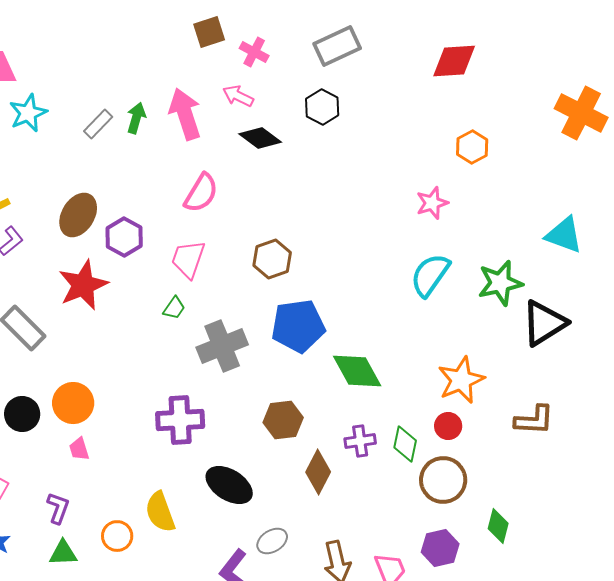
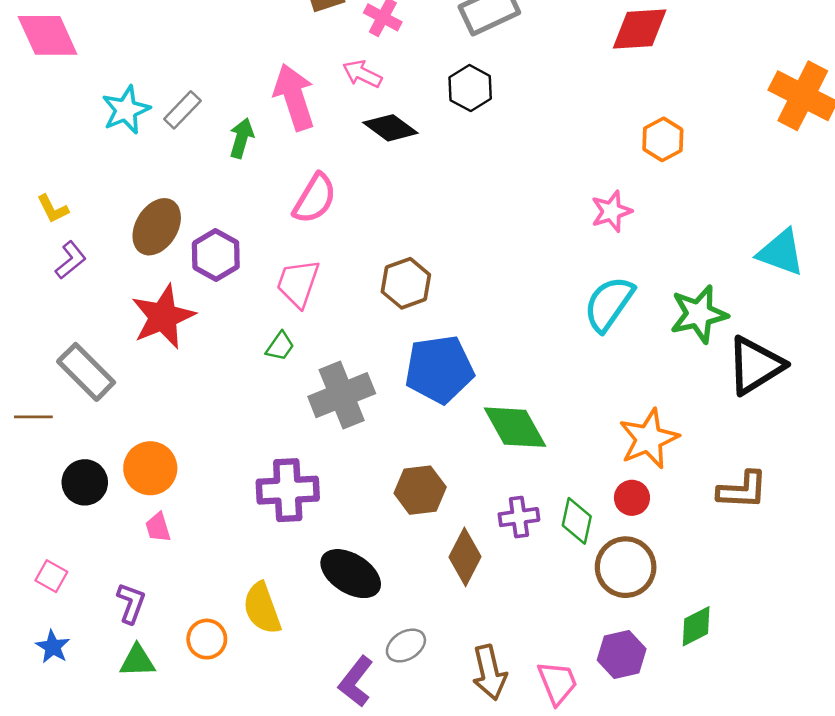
cyan star: (28, 113) -> (126, 110), moved
green arrow: (136, 118) -> (241, 138), moved
green diamond: (498, 526) -> (696, 626), turned 48

